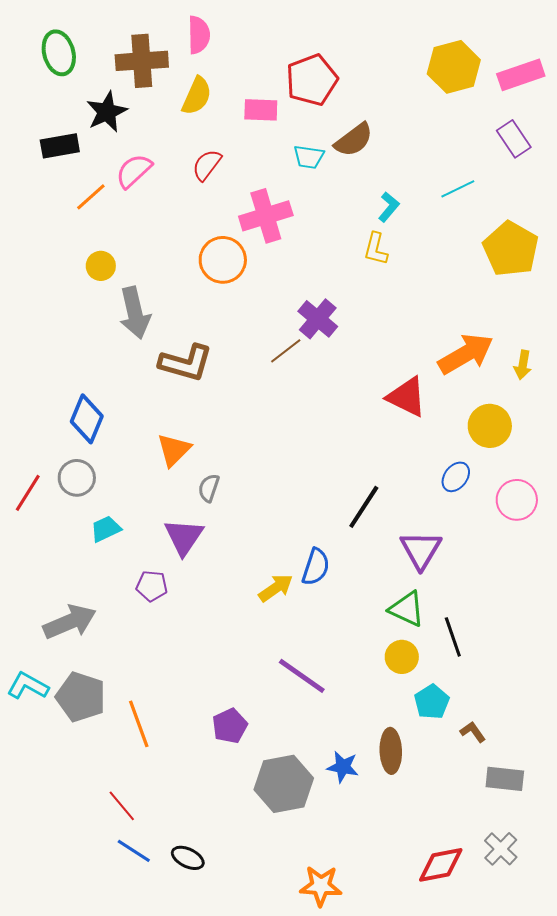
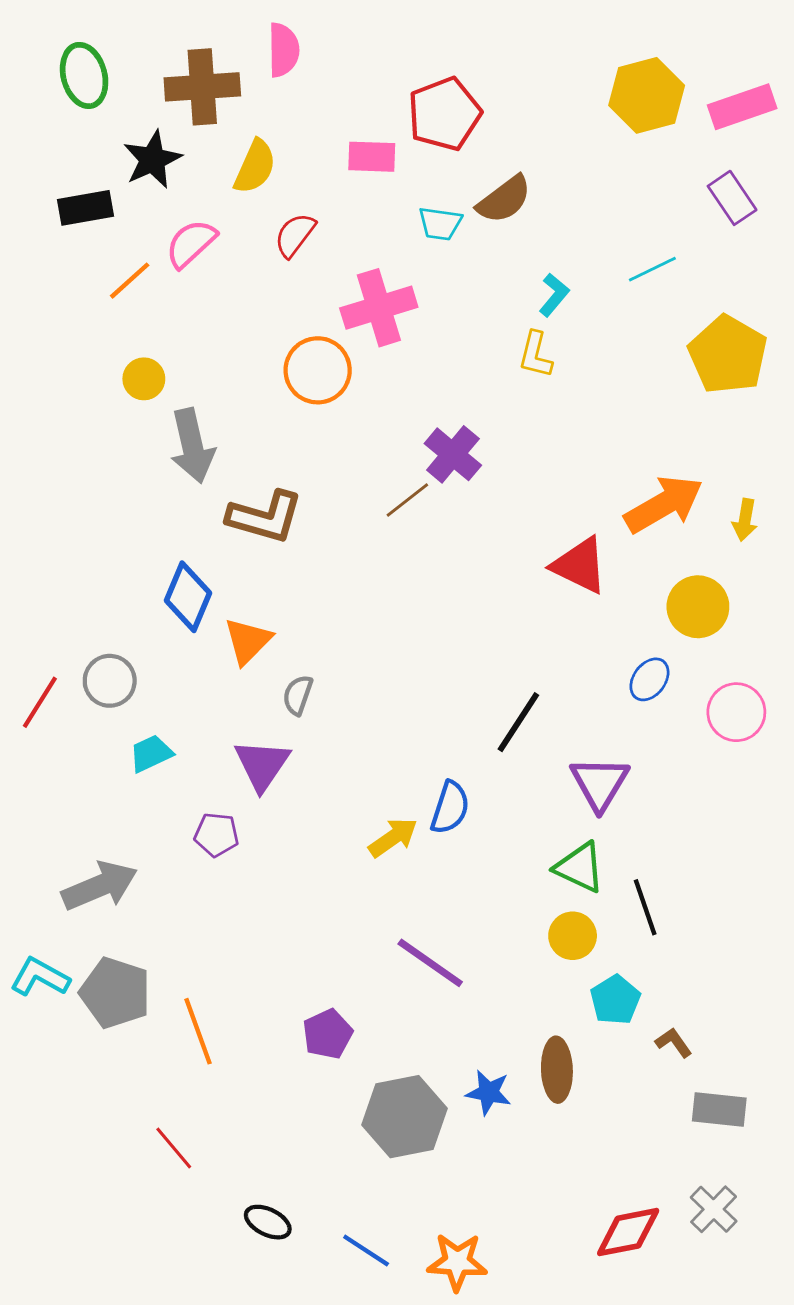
yellow semicircle: (197, 96) -> (255, 167), moved
blue diamond: (87, 419) -> (188, 597), moved
blue line: (134, 851) -> (366, 1251), moved

